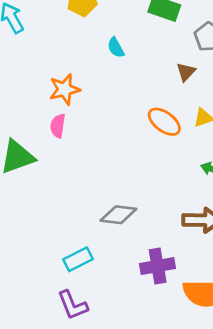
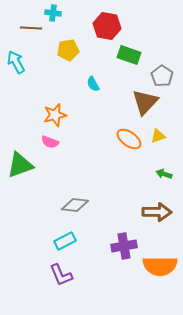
brown triangle: (186, 72) -> (145, 102), size x1.8
pink semicircle: (58, 126) -> (50, 142), turned -78
gray diamond: (118, 215) -> (75, 205), moved

